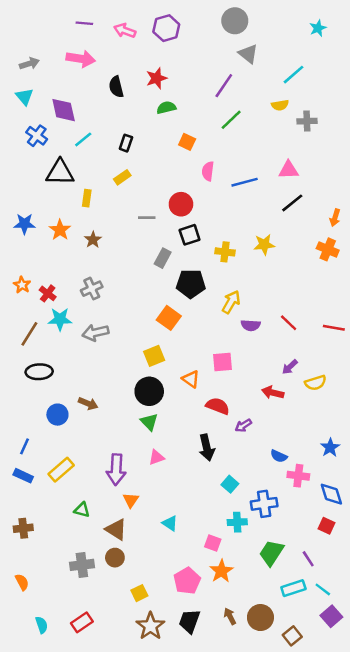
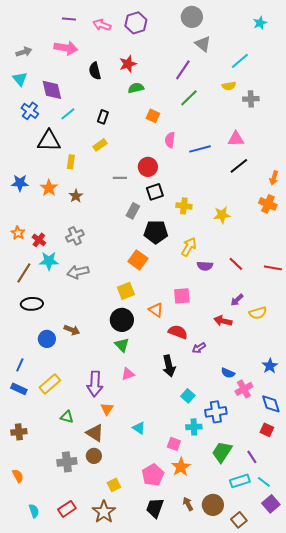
yellow star: (264, 245) -> (222, 215), moved
pink cross: (298, 476) -> (244, 389), turned -36
brown star: (150, 626) -> (104, 512), moved

